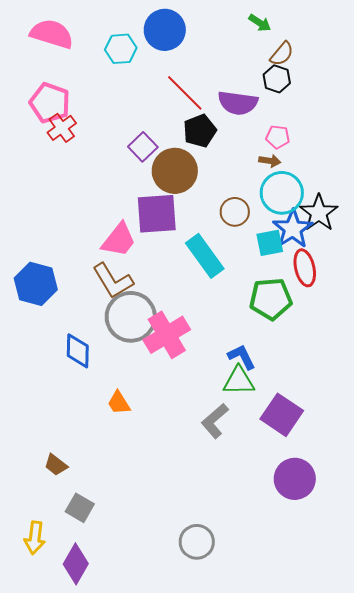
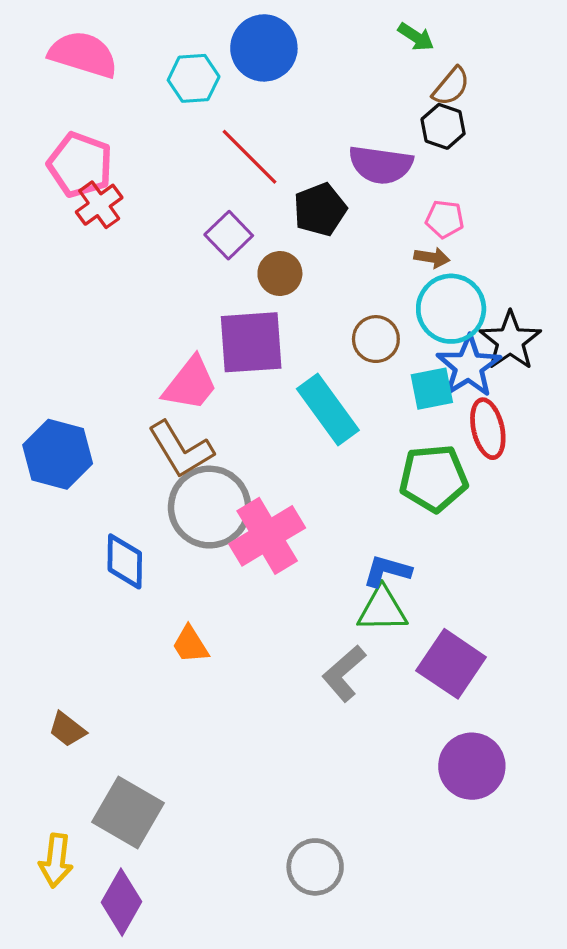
red line: (185, 93) -> (250, 157), moved
brown circle: (175, 171) -> (280, 274), size x0.6
blue L-shape: (242, 357) -> (387, 571), turned -48
brown trapezoid: (56, 465) -> (67, 729), moved
gray square: (80, 508) -> (128, 813), size x1.5

